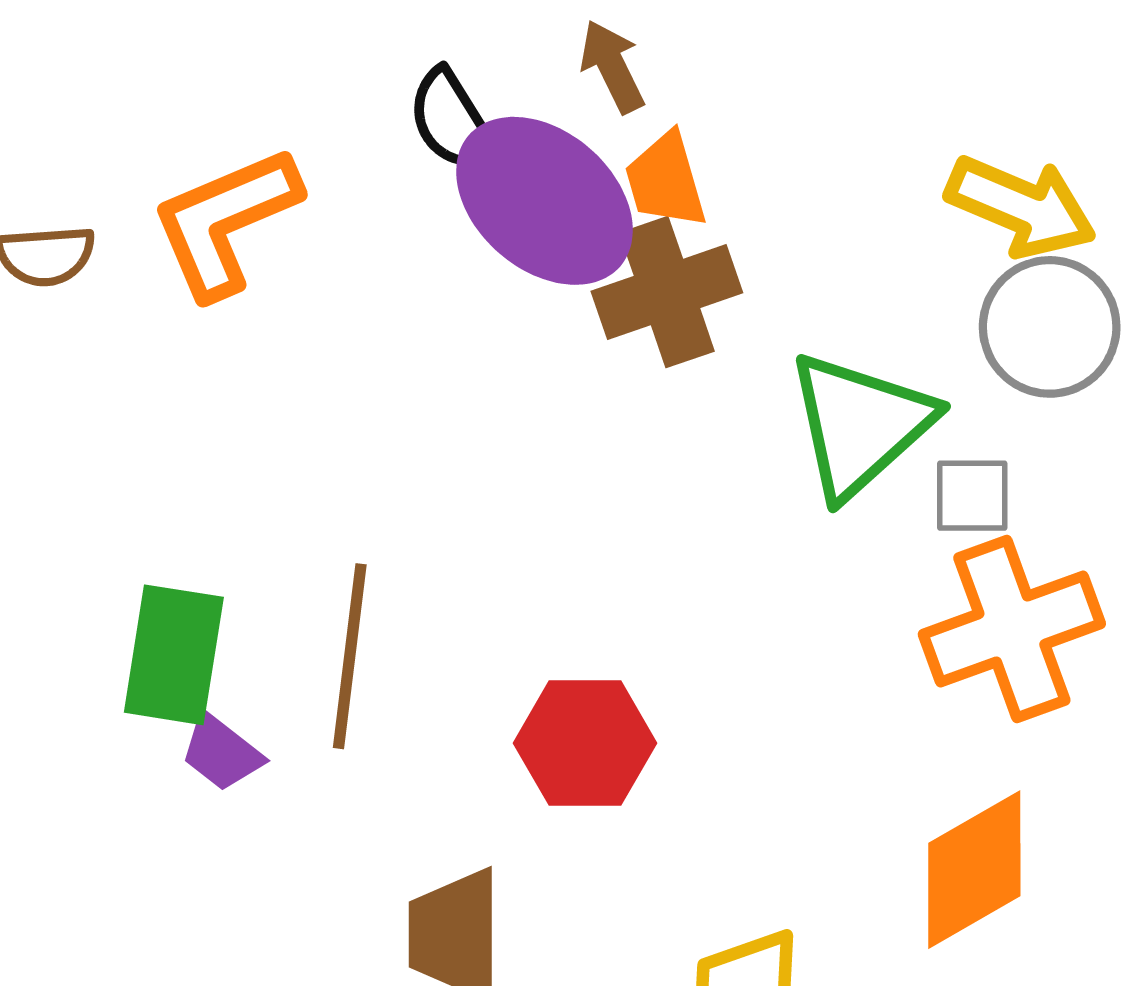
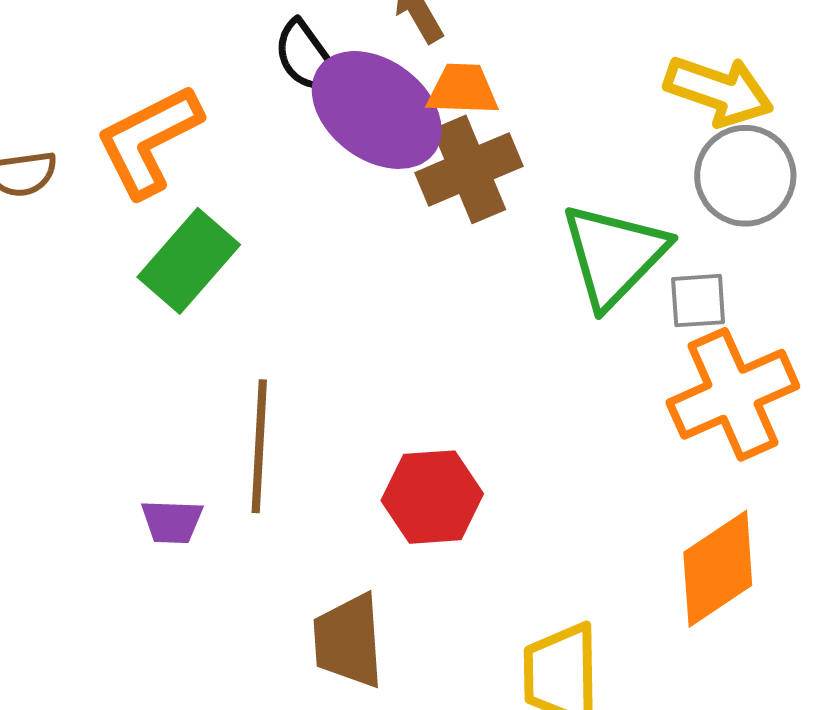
orange trapezoid: (666, 180) -> (463, 89), turned 112
green rectangle: (174, 655) -> (189, 261), moved, turned 36
purple trapezoid: (221, 753) -> (172, 522), turned -32

